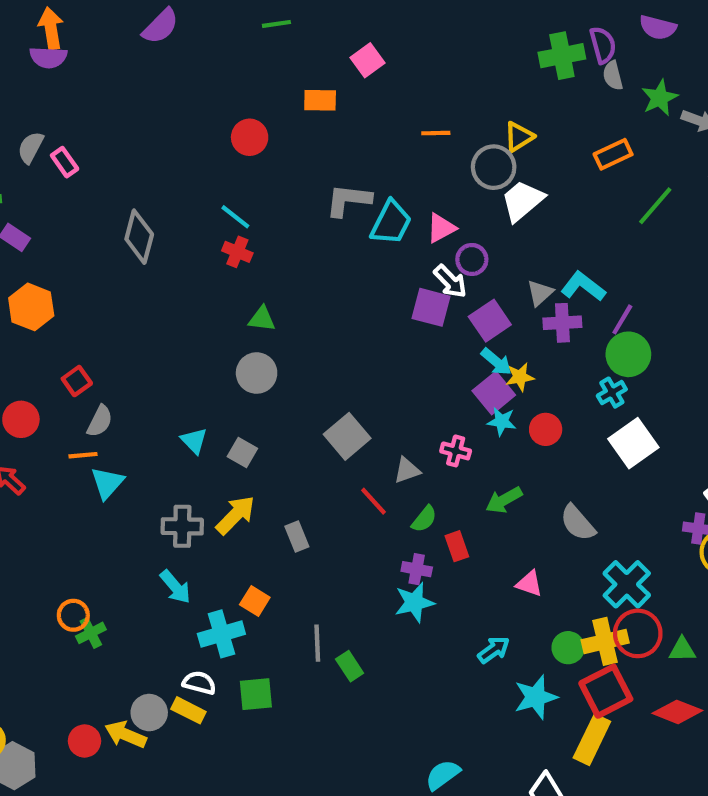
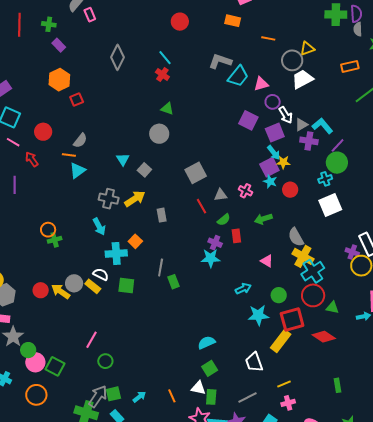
orange rectangle: (320, 100) -> (233, 21), moved
white arrow: (450, 281) -> (286, 115), moved
red square: (77, 381) -> (77, 100), moved
yellow cross: (605, 641) -> (303, 256), moved, turned 30

